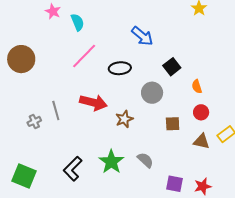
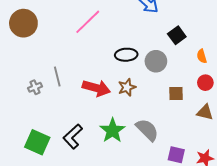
black ellipse: (120, 68) -> (126, 55), moved
red arrow: (93, 103) -> (96, 88), moved
gray semicircle: (145, 160) -> (147, 130), size x1.4
green square: (24, 176) -> (37, 142), moved

